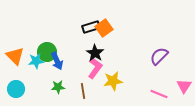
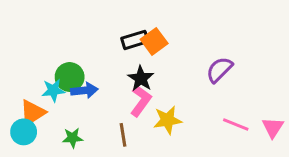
orange triangle: (15, 56) -> (33, 113), moved, turned 42
purple semicircle: (159, 56) -> (219, 70), moved
blue arrow: (57, 61) -> (84, 90), turned -72
green star: (58, 87) -> (73, 138), moved
pink line: (159, 94) -> (236, 124), moved

